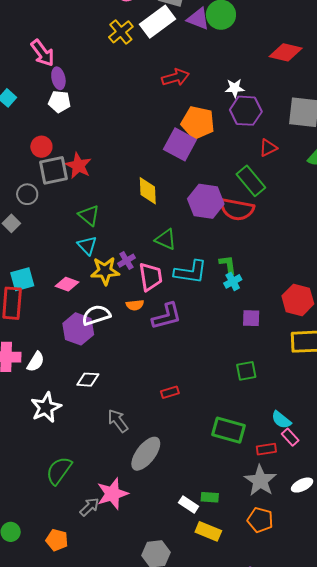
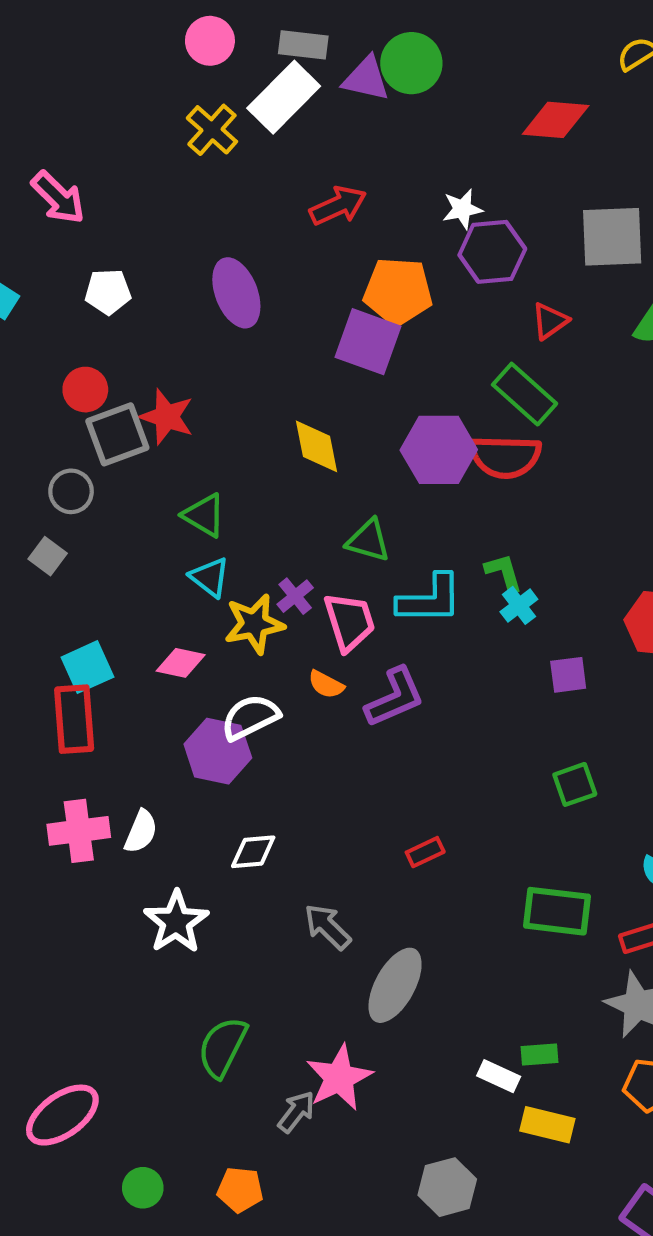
purple ellipse: (58, 78) -> (236, 293), moved, size x1.5
orange semicircle: (135, 305) -> (326, 684), turned 42

